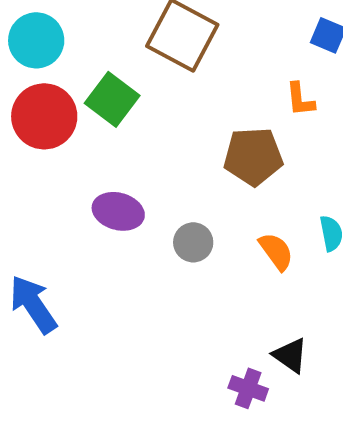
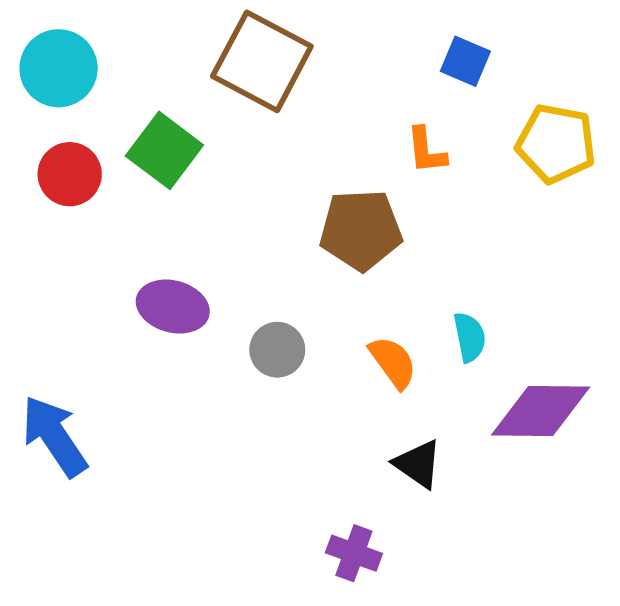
red circle: (44, 116) -> (70, 174), size x0.7
black triangle: (290, 355) -> (418, 464), moved

